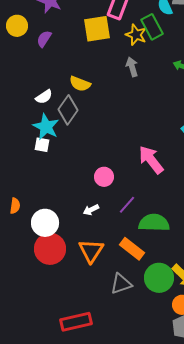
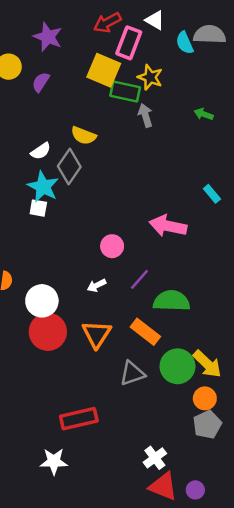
green rectangle: (152, 27) -> (125, 92), moved, turned -50
yellow square: (97, 29) -> (104, 70), turned 32
pink arrow: (151, 160) -> (168, 226), turned -40

